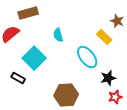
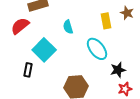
yellow rectangle: (104, 37) -> (106, 21), moved, turned 35
black rectangle: (18, 78) -> (28, 70), turned 72

